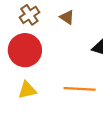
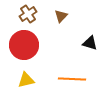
brown triangle: (67, 17) -> (61, 16), turned 40

